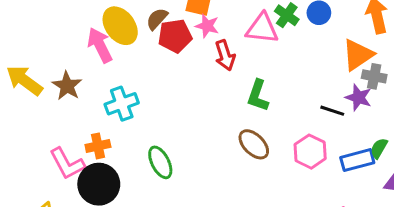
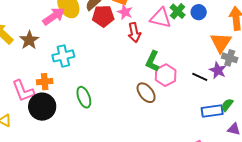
pink arrow: (100, 45) -> (54, 16), turned 75
orange triangle: (358, 55) -> (221, 42), turned -30
pink hexagon: (310, 152) -> (166, 75), moved

